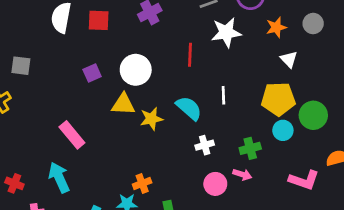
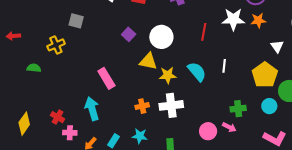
orange star: (276, 27) -> (258, 20), moved
purple square: (92, 73) -> (129, 34), turned -32
yellow pentagon: (278, 99) -> (265, 75), turned 30
cyan circle: (283, 130) -> (269, 106), moved
white cross: (205, 145) -> (171, 105), moved, size x1.6
red cross: (14, 183) -> (58, 117), moved
orange cross: (142, 183) -> (142, 106), moved

